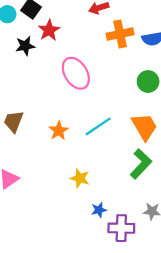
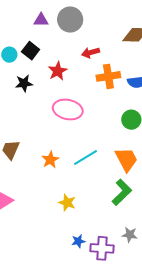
red star: (49, 30) -> (58, 71), moved
pink ellipse: (76, 73) -> (68, 110), turned -48
blue star: (99, 210) -> (78, 241), moved

